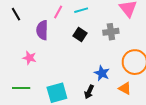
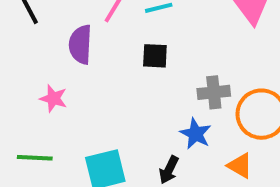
gray cross: (111, 32) -> (214, 92), moved
black square: (80, 35) -> (155, 56), turned -32

